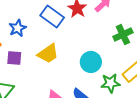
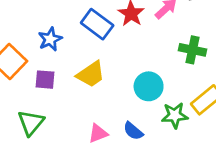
green cross: (123, 35) -> (192, 50), turned 36

